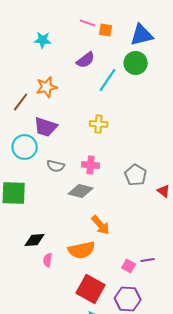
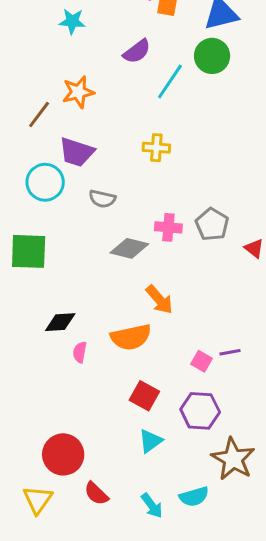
pink cross: (91, 165) -> (168, 227), moved
gray semicircle: (56, 166) -> (102, 199), moved
red square: (91, 289) -> (144, 396), size x0.7

